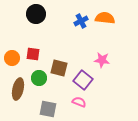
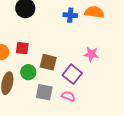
blue cross: (81, 21) -> (70, 15), turned 32
gray square: (48, 109) -> (44, 92), moved

